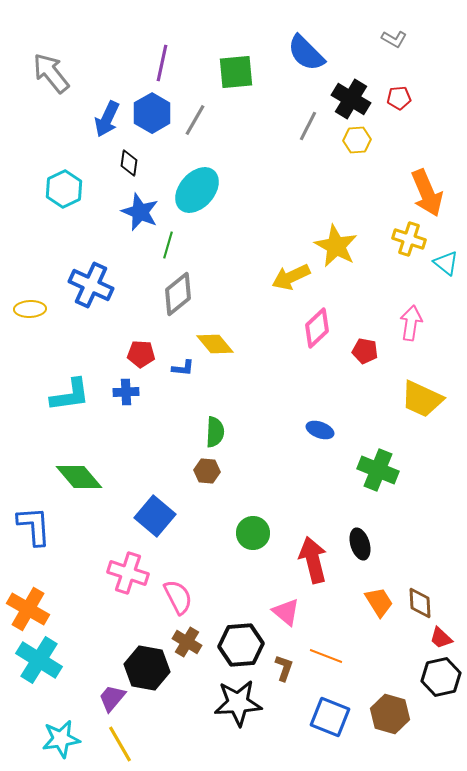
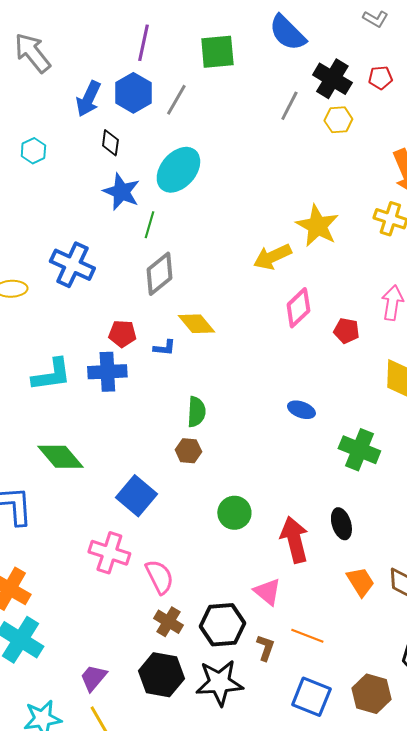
cyan hexagon: (64, 189) -> (33, 151), moved, size x0.7
blue cross: (126, 392) -> (107, 372), size x1.5
black hexagon: (147, 668) -> (161, 675), moved

